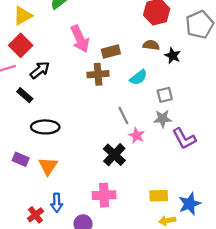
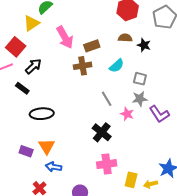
yellow triangle: (23, 16) -> (31, 23), moved
gray square: (165, 95) -> (140, 79), turned 32
pink star: (137, 135) -> (127, 114), moved
purple rectangle: (21, 159) -> (26, 151), moved
pink cross: (104, 195) -> (107, 164), moved
yellow rectangle: (159, 196) -> (131, 180), moved, turned -70
blue arrow: (57, 203) -> (54, 167), moved, turned 105

